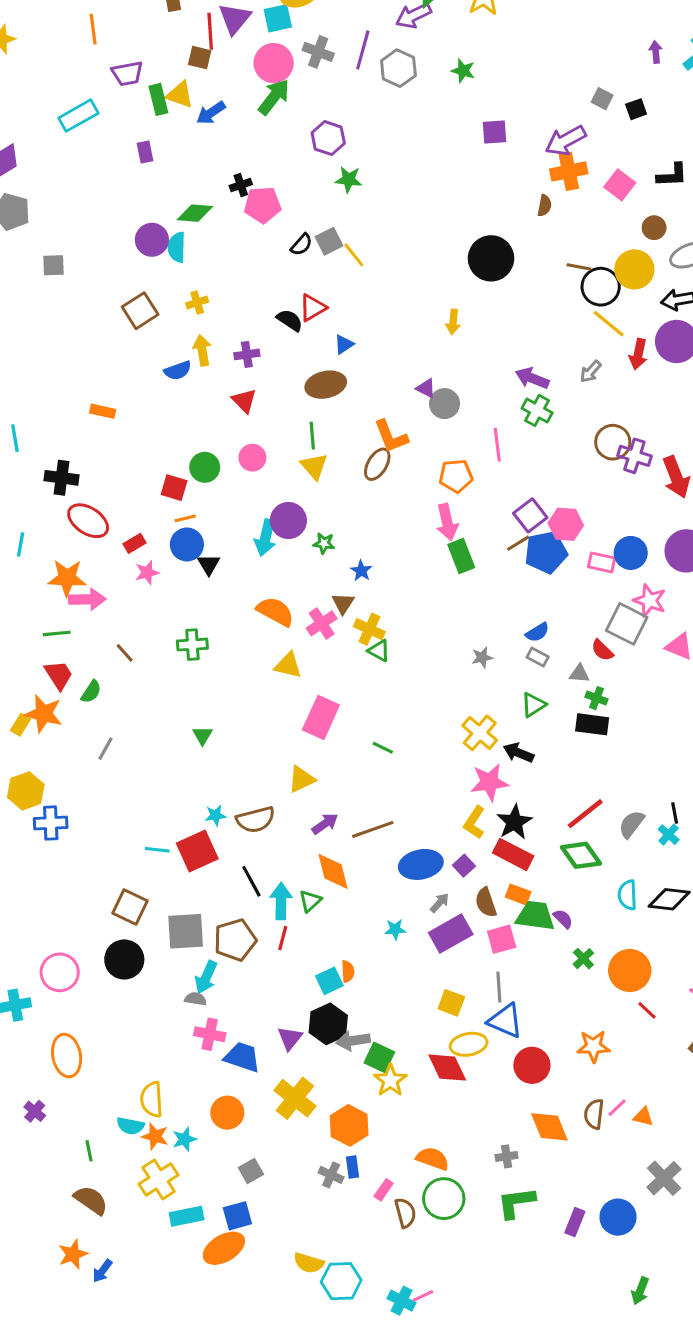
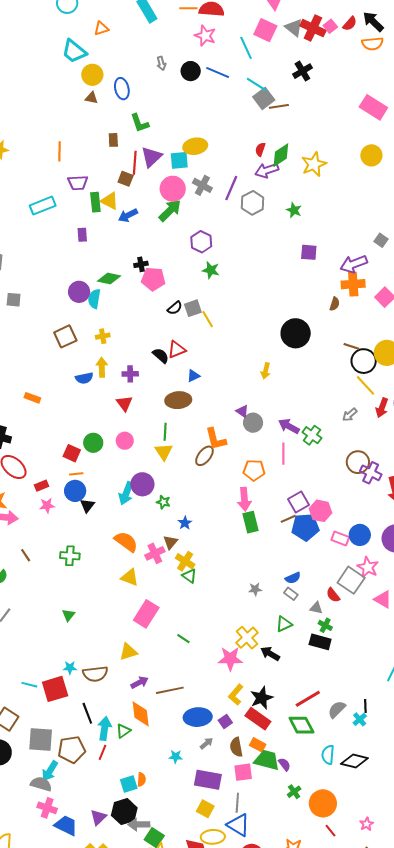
purple arrow: (532, 378) -> (289, 426), moved
pink star: (489, 782) -> (230, 659), moved
purple rectangle: (451, 934) -> (208, 780), moved, turned 32
gray semicircle: (195, 999) -> (41, 784), size x1.5

